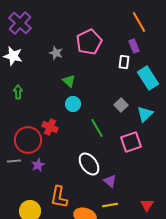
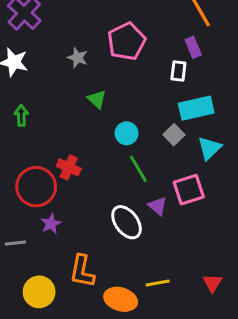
cyan rectangle: (148, 78) -> (196, 108), moved, turned -70
cyan circle: (73, 104) -> (127, 133), moved
gray line: (14, 161) -> (15, 243), moved
purple triangle: (110, 181) -> (158, 206), moved

